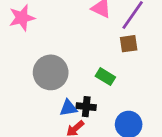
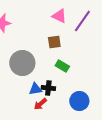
brown square: (129, 44) -> (54, 42), moved

